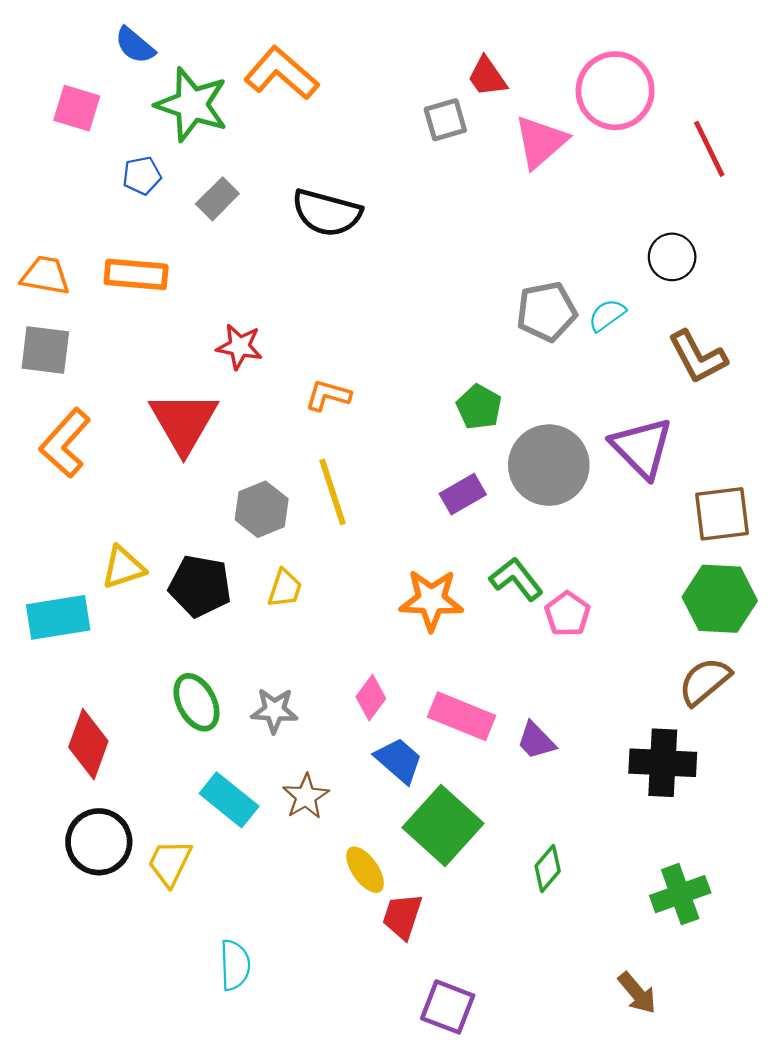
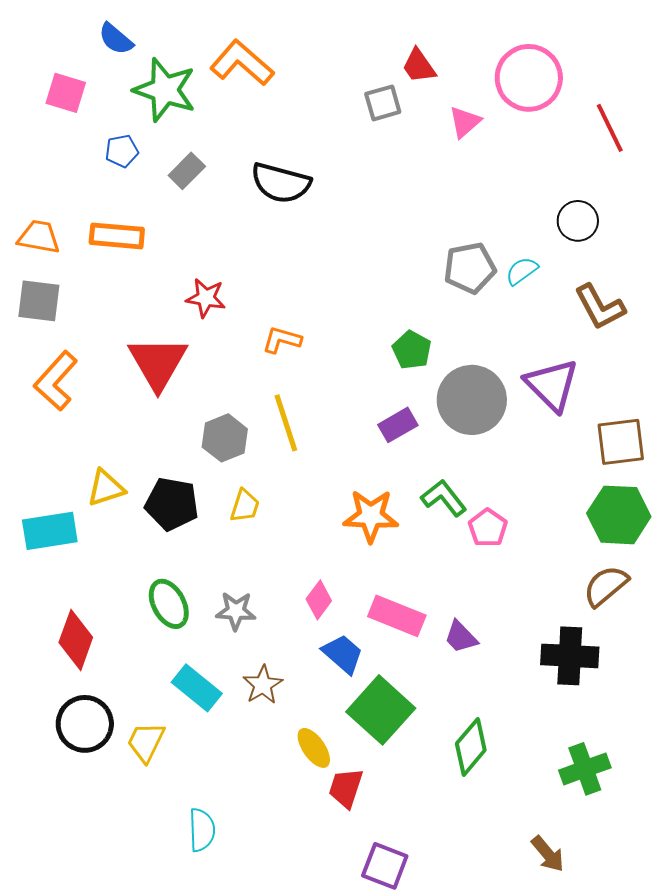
pink triangle: (541, 142) -> (465, 122), size x0.7
green diamond: (548, 869) -> (471, 747), size x1.4

